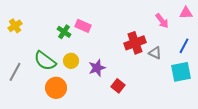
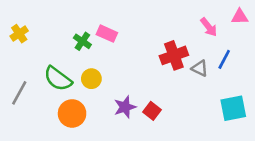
blue line: (184, 46) -> (224, 59), moved
purple star: (97, 68) -> (125, 107), moved
cyan square: (181, 72) -> (233, 108), moved

